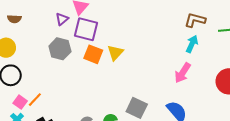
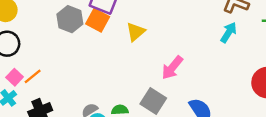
orange square: (93, 54) -> (98, 20), moved
pink arrow: (183, 73) -> (172, 68), moved

